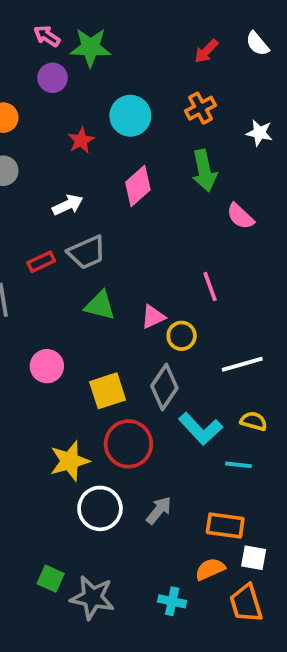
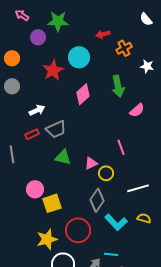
pink arrow: (47, 36) -> (22, 15), moved
red arrow: (206, 51) -> (103, 34), moved, turned 32
orange cross: (201, 108) -> (124, 48), moved
red star: (81, 140) -> (53, 70), size x1.5
white arrow: (68, 205) -> (37, 110), moved
pink semicircle: (240, 216) -> (137, 110), turned -84
yellow square: (108, 391) -> (52, 203), moved
cyan line: (238, 465) -> (111, 254), moved

